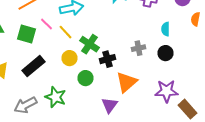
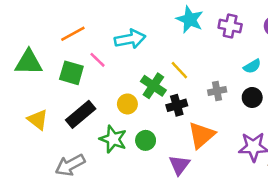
cyan semicircle: (166, 29) -> (252, 66), turned -120
yellow line: (66, 32) -> (179, 70), moved
green circle: (86, 78) -> (146, 140), moved
green star: (56, 97) -> (113, 139), moved

